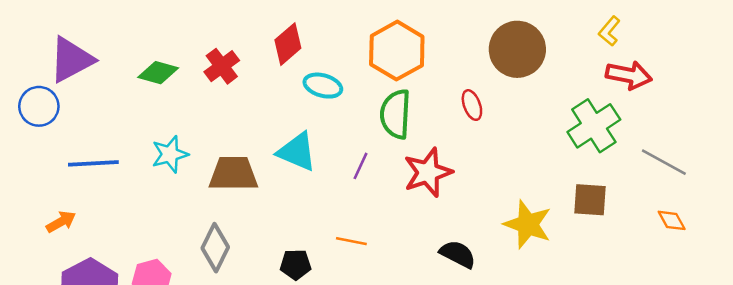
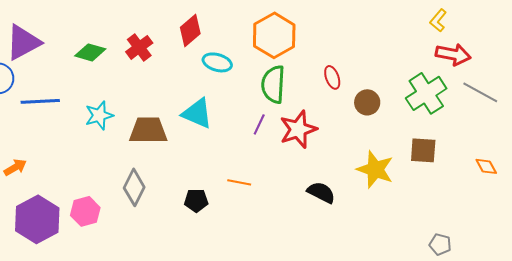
brown circle: (517, 49) -> (367, 102), moved, size x0.6
gray line: (664, 162) -> (480, 92), moved
blue line: (93, 163) -> (40, 101), moved
purple line: (360, 166) -> (259, 124), moved

